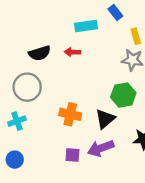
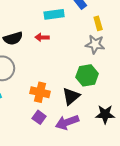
purple square: (72, 155) -> (39, 117), moved, turned 32

